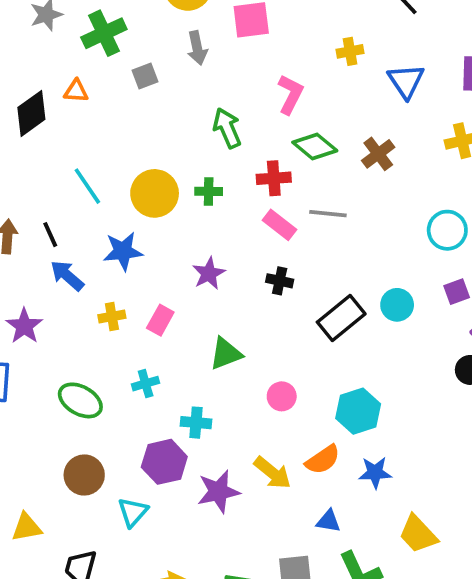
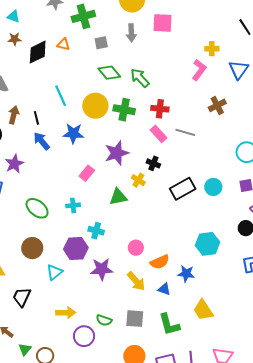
pink L-shape: (290, 94) -> (199, 70), moved
green arrow: (227, 128) -> (140, 78), turned -30
green diamond: (315, 147) -> (109, 73), moved
green cross: (209, 191) -> (124, 110), size x1.5
purple star: (209, 273) -> (117, 153), size x1.4
yellow cross: (112, 317) -> (138, 180), moved, turned 32
pink circle: (282, 396) -> (136, 248), moved
cyan hexagon: (358, 411) -> (208, 244), moved
yellow arrow: (272, 473) -> (136, 281), moved
blue triangle: (328, 521) -> (164, 289), moved

